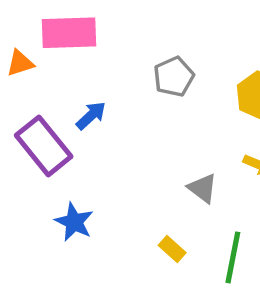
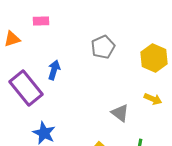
pink rectangle: (69, 33) -> (41, 21), size x0.5
blue arrow: (91, 116) -> (54, 70), turned -30

